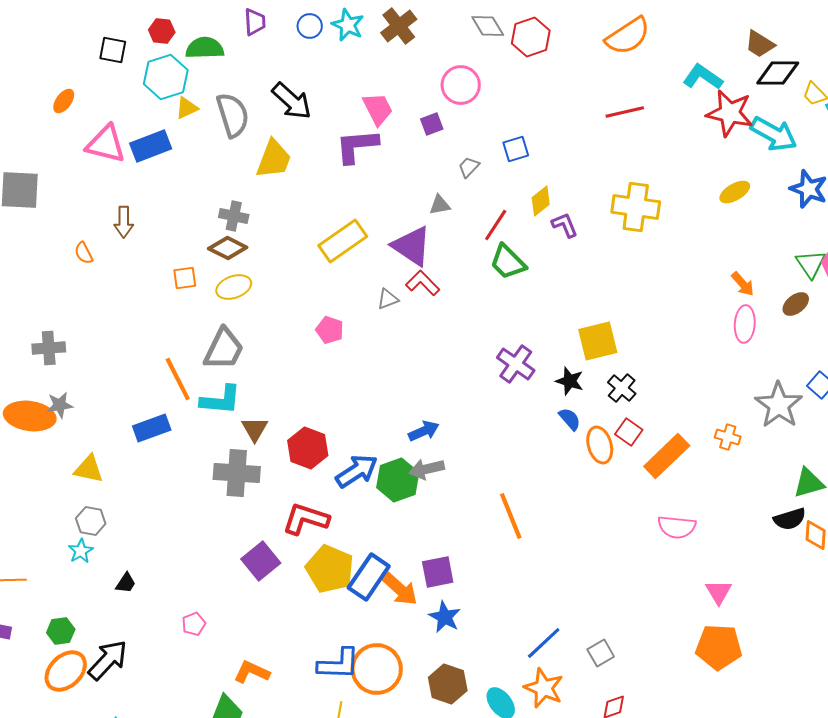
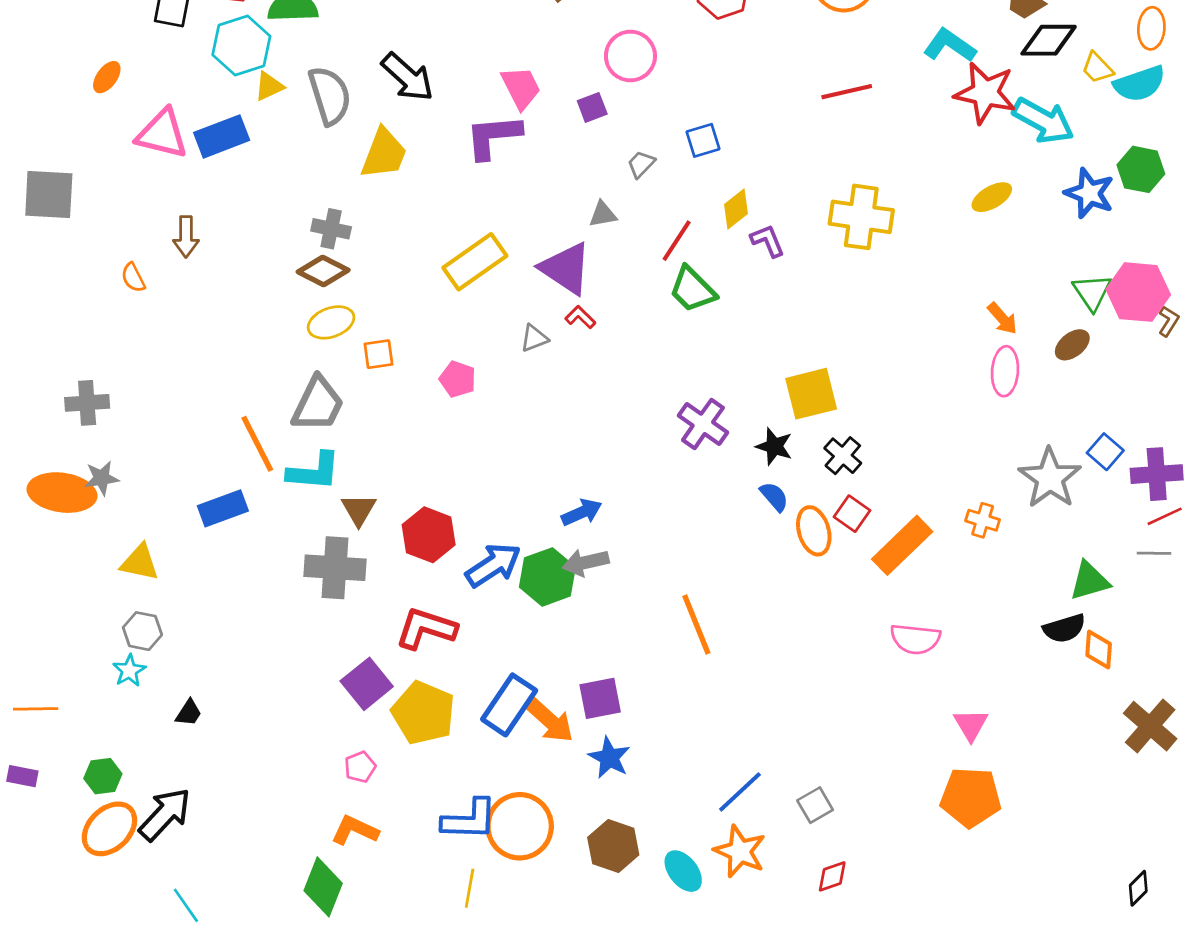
orange square: (185, 278) -> (379, 354), moved
red L-shape: (423, 283) -> (580, 317), size x0.7
yellow pentagon: (330, 569) -> (423, 713), moved
pink pentagon: (194, 624) -> (360, 767), moved

